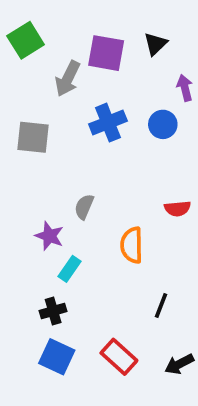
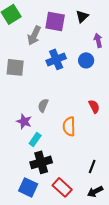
red semicircle: (177, 209) -> (94, 106), turned -112
black line: (161, 306) -> (92, 166), moved
black cross: (53, 311) -> (41, 162), moved, size x1.5

